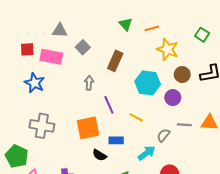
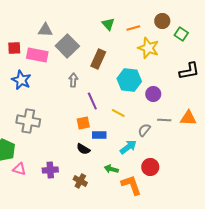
gray square: (83, 47) -> (67, 46), size x1.6
brown circle: (182, 75) -> (162, 21), moved
orange square: (88, 128) -> (83, 123), moved, size x0.6

